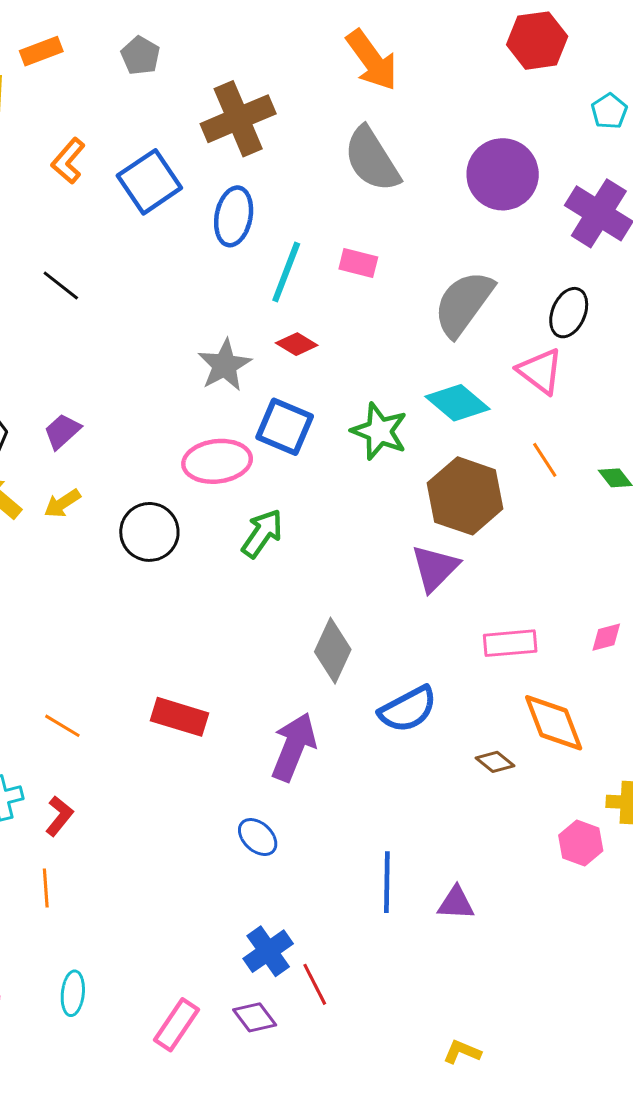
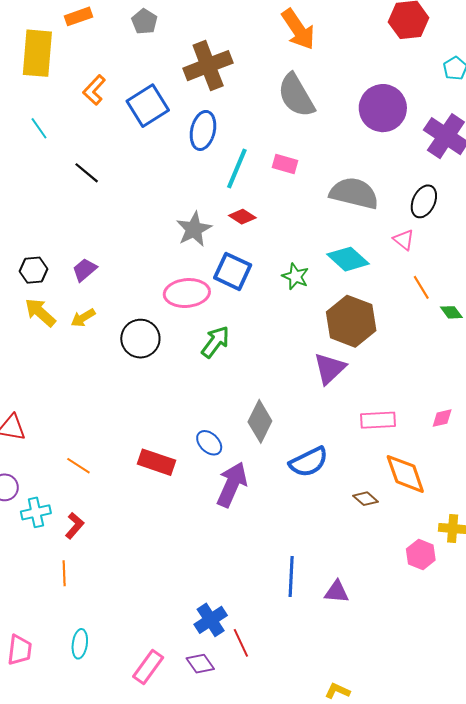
gray semicircle: (464, 304) -> (354, 193), turned 66
pink triangle: (540, 371) -> (404, 240), size x0.7
green star: (379, 431) -> (295, 276), size x0.7
orange line: (545, 460) -> (421, 287), moved
blue ellipse: (258, 837) -> (209, 443), moved

